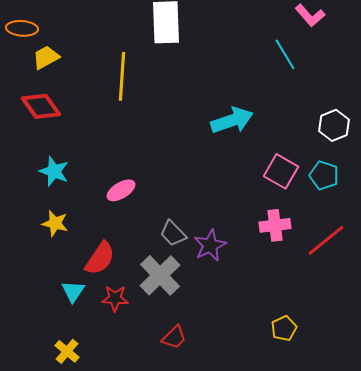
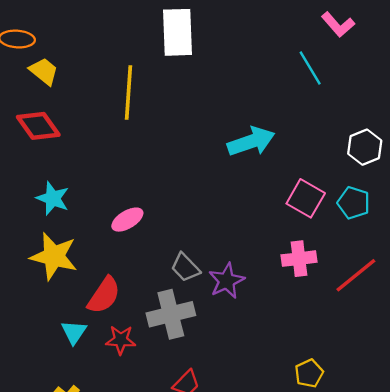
yellow trapezoid: (46, 57) -> (44, 71), turned 68
yellow star: (55, 223) -> (54, 256), size x1.6
gray cross: (160, 275) -> (171, 314), turned 30

